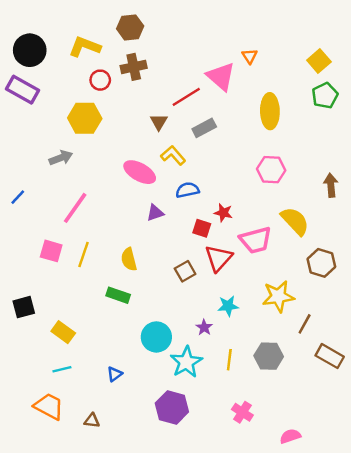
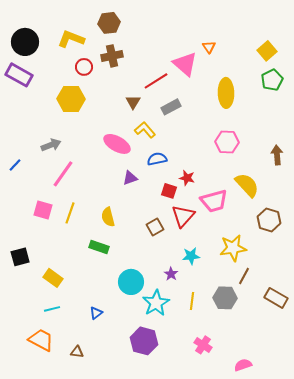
gray arrow: (61, 158) -> (51, 145), moved
brown line: (305, 324) -> (244, 276), moved

